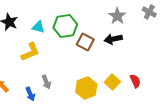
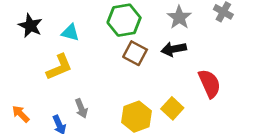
green hexagon: (65, 26) -> (124, 20), moved
red semicircle: (135, 81) -> (210, 84), moved, size x1.5

